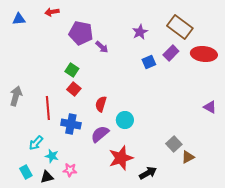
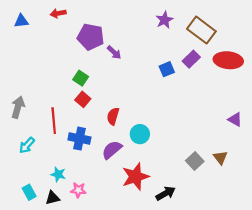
purple star: (140, 32) -> (164, 20), moved
cyan arrow: (36, 143) -> (27, 145), moved
brown triangle: (188, 157) -> (220, 158), moved, turned -40

